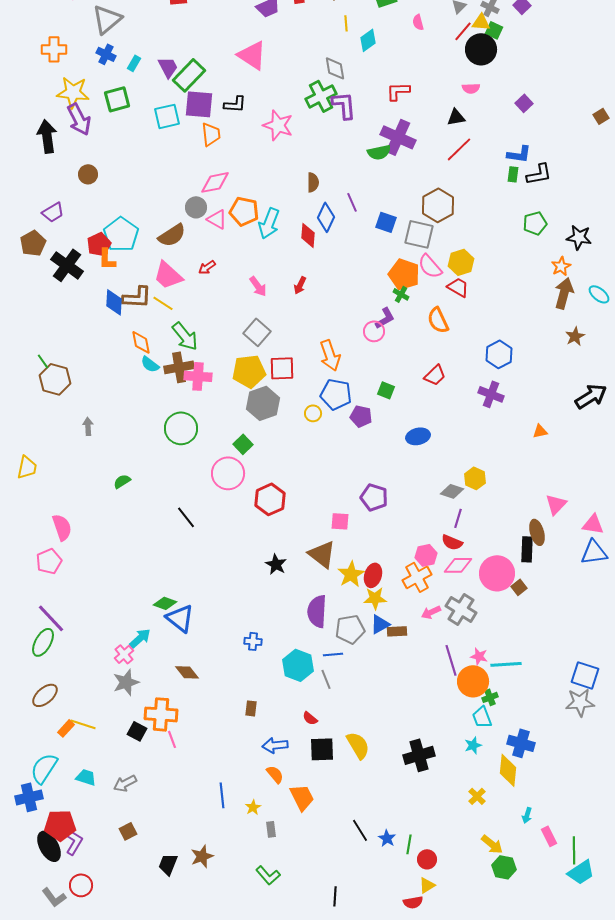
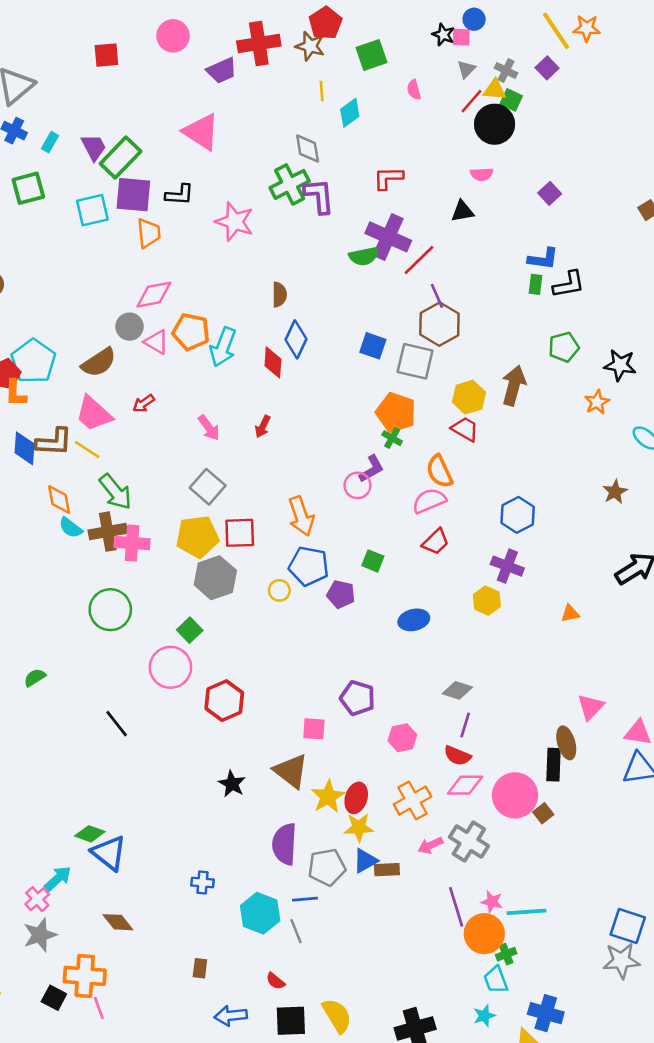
red line: (459, 149) -> (419, 260), moved
purple line: (352, 202) -> (437, 296), moved
pink semicircle: (430, 266) -> (429, 501), moved, turned 108
brown arrow: (564, 293) -> (514, 386), moved
yellow hexagon: (475, 478) -> (487, 601), moved
pink hexagon: (426, 555) -> (402, 738), moved

